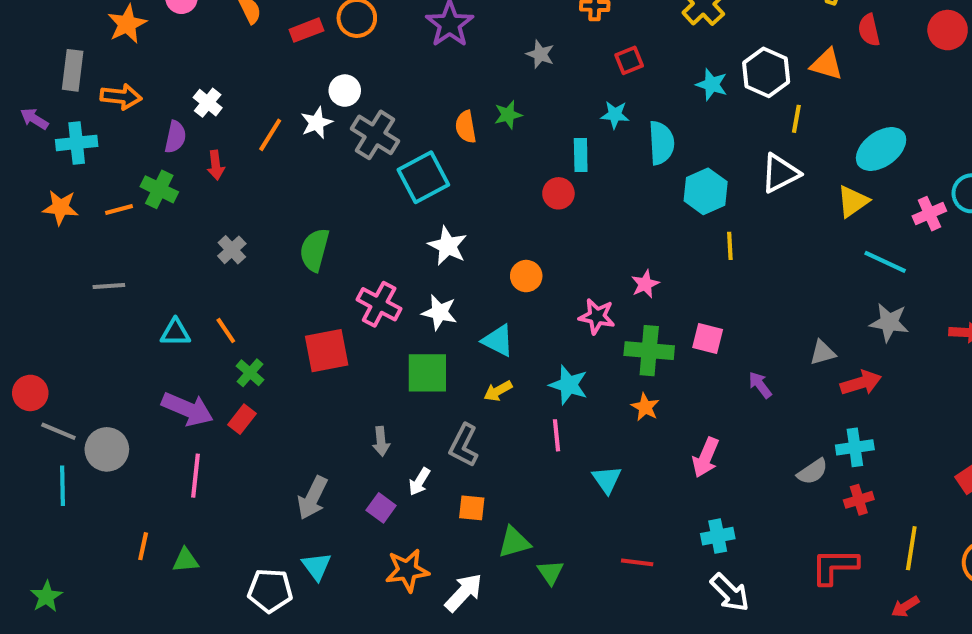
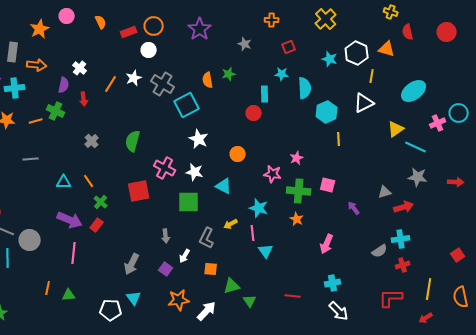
white circle: (345, 91) -> (149, 50), moved
yellow triangle: (853, 201) -> (396, 129), moved
yellow arrow: (498, 391) -> (231, 224), moved
cyan triangle: (607, 480) -> (266, 251), moved

